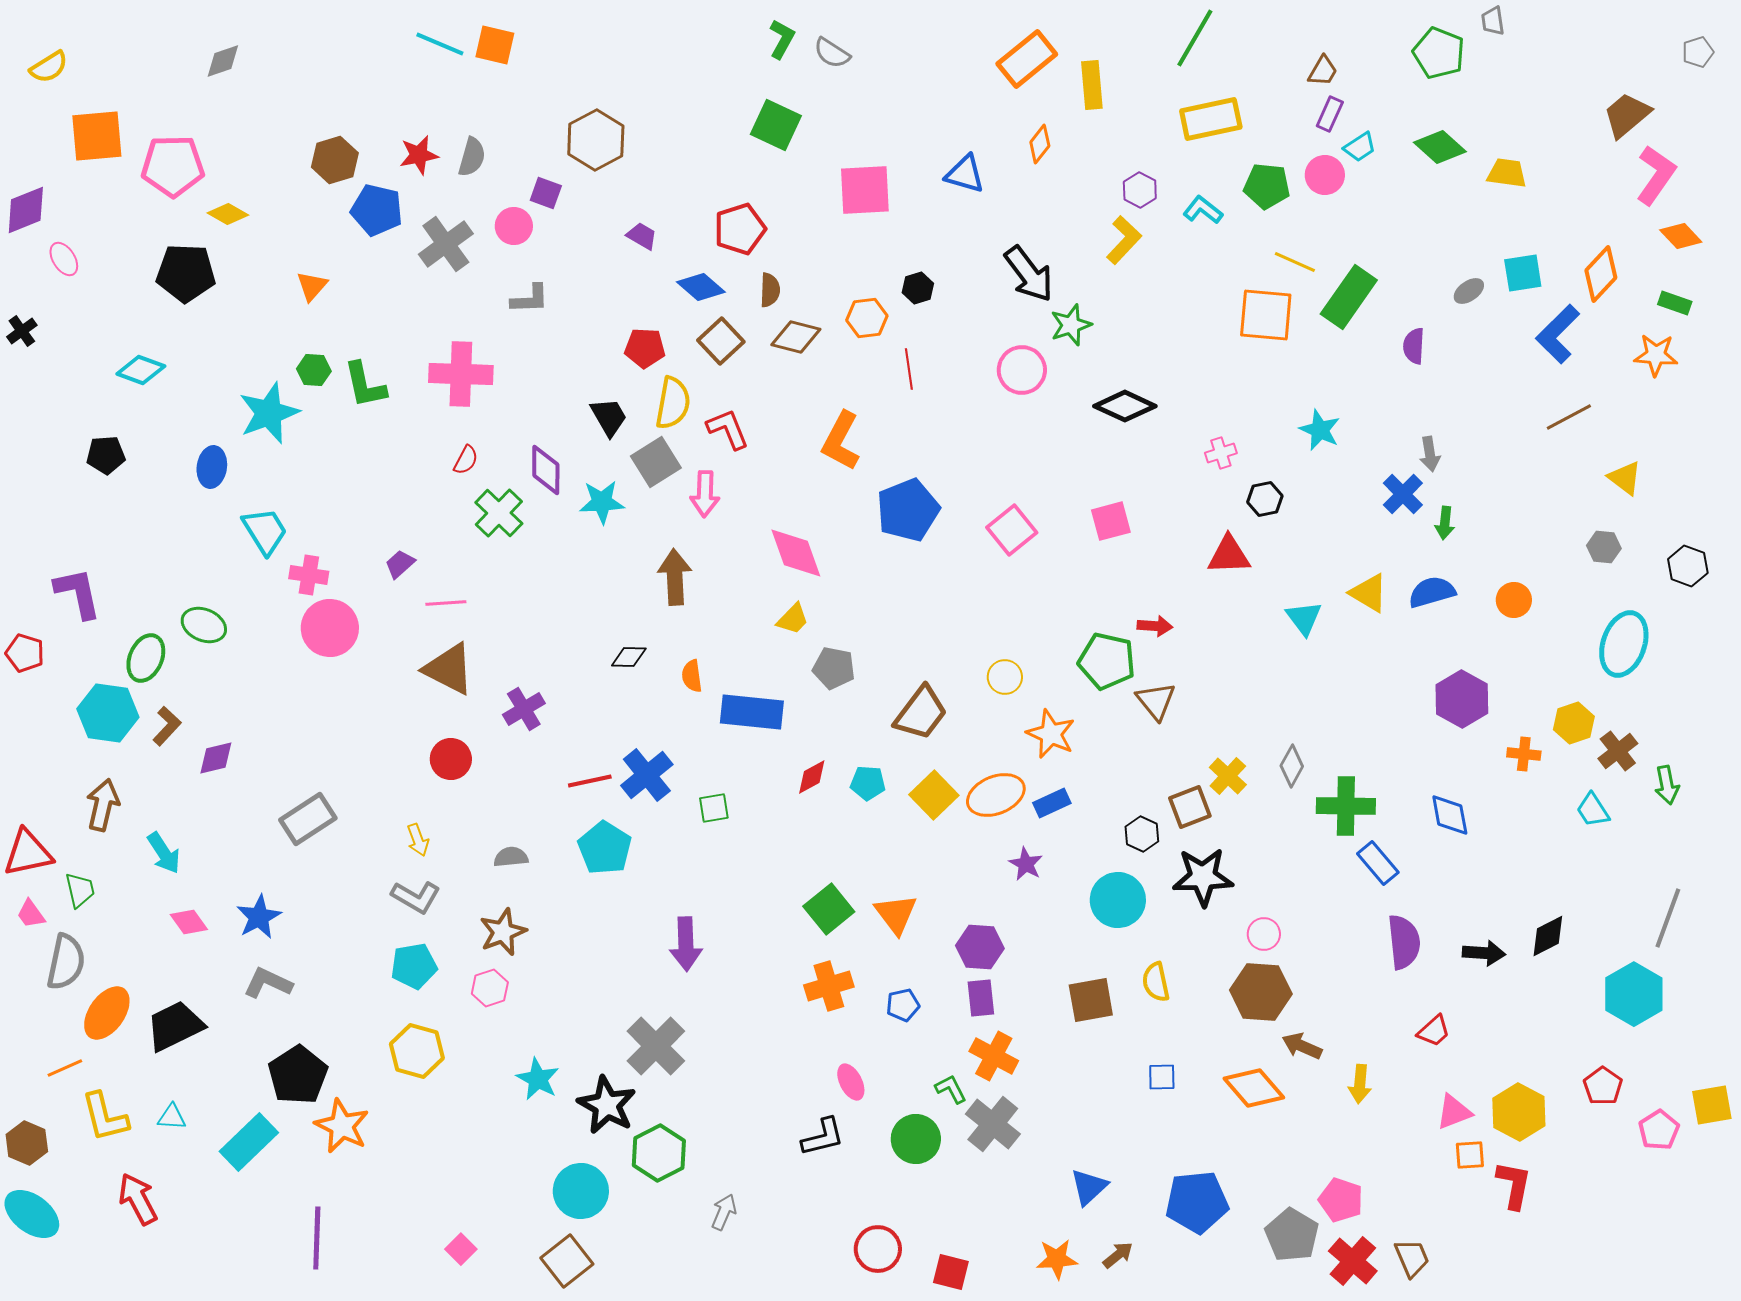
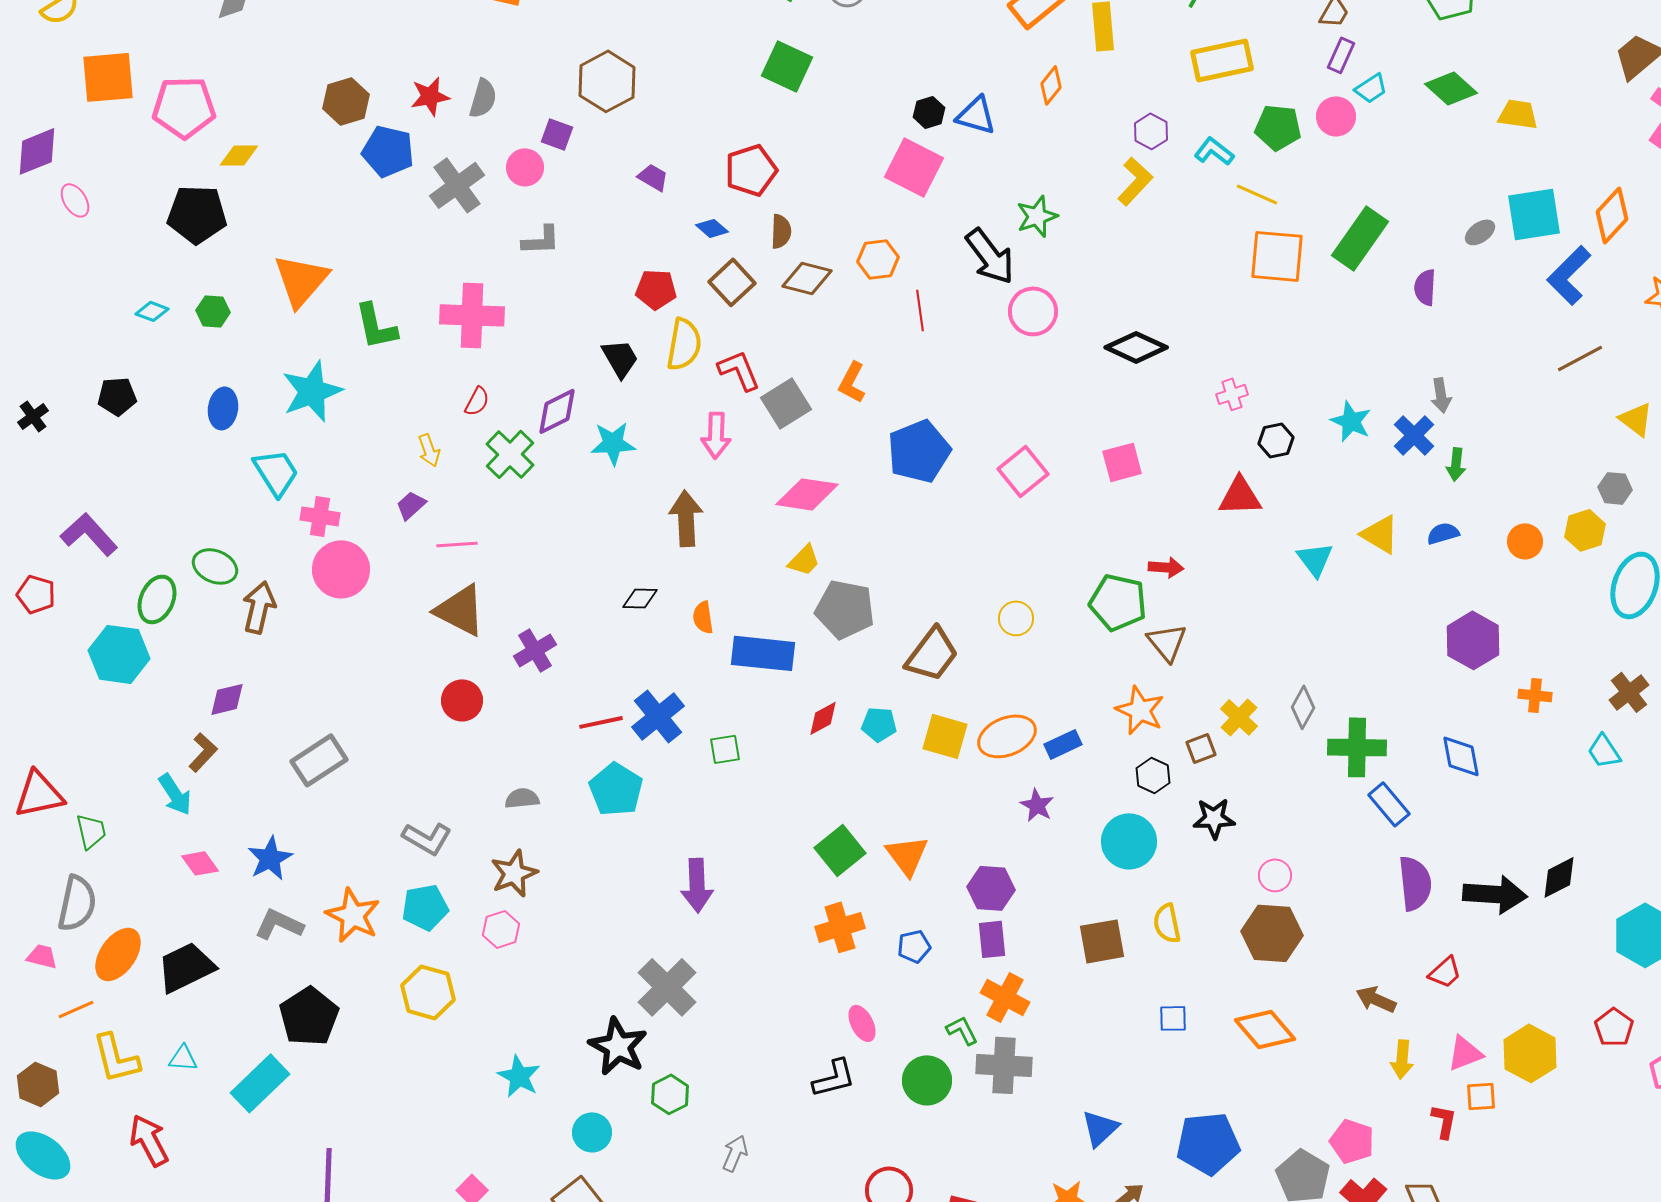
pink square: (865, 190) -> (914, 167), moved, turned 30
yellow diamond: (228, 214) -> (239, 155), turned -30
yellow line: (1295, 262) -> (1257, 194), moved
cyan square: (1523, 273) -> (1534, 214), size x1.4
black arrow: (1029, 274) -> (990, 256), moved
orange triangle: (312, 286) -> (301, 280), moved, size x1.8
blue diamond: (701, 287) -> (712, 228), size x0.7
black hexagon: (918, 288) -> (929, 112), moved
green star: (1071, 325) -> (1037, 216), moved
black cross: (22, 331) -> (33, 416), moved
cyan diamond: (141, 370) -> (152, 311), size x0.7
green hexagon: (314, 370) -> (213, 311), moved
cyan star: (269, 413) -> (312, 391), moved
cyan star: (1320, 430) -> (1351, 421), moved
orange L-shape: (841, 441) -> (852, 382), size x0.7
gray square: (656, 462) -> (786, 403), moved
purple diamond: (546, 470) -> (557, 411), turned 63
pink diamond: (796, 553) -> (807, 494), turned -62
blue semicircle: (1432, 592) -> (1443, 533), size x0.7
purple L-shape: (78, 593) -> (89, 534), turned -30
gray pentagon: (834, 668) -> (845, 609), size x1.4
yellow hexagon: (1574, 723) -> (1585, 530), moved
brown L-shape: (167, 726) -> (203, 752), moved
orange star: (1051, 734) -> (1140, 710), moved
yellow square: (934, 795) -> (945, 736), turned -30
brown arrow: (103, 805) -> (259, 607), moved
brown square: (1190, 807) -> (1201, 748), size x0.7
yellow arrow: (418, 840) -> (429, 450), moved
black star: (1203, 877) -> (1214, 818), size x0.7
pink trapezoid: (31, 914) -> (42, 956), moved, turned 140
black arrow: (1484, 953) -> (1495, 894), size x1.5
brown arrow: (1302, 1046) -> (1376, 999), moved
cyan star: (538, 1079) -> (519, 1076), moved
yellow arrow: (1360, 1084) -> (1402, 1059), moved
gray cross: (993, 1124) -> (1004, 1065), turned -36
orange star: (342, 1126) -> (353, 915), moved
green hexagon: (659, 1153) -> (670, 1094), size x0.7
red L-shape: (1514, 1185) -> (1444, 1121), moved, size x0.7
cyan circle: (581, 1191) -> (592, 1132), size x0.7

